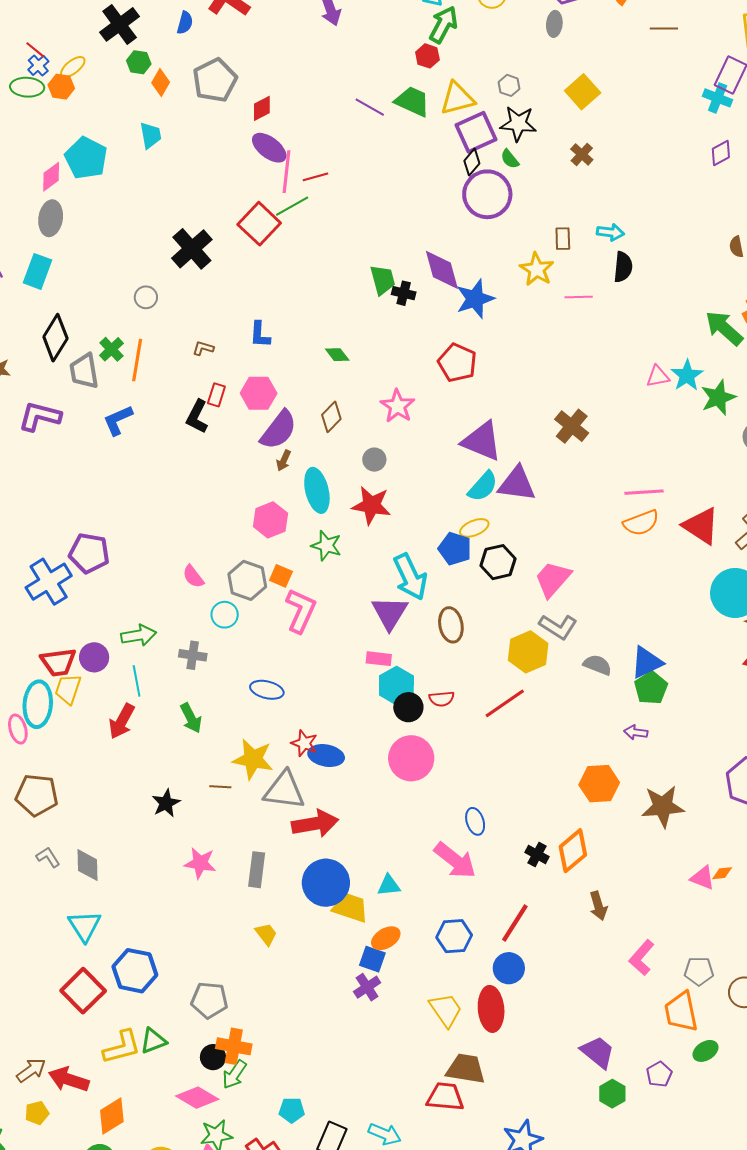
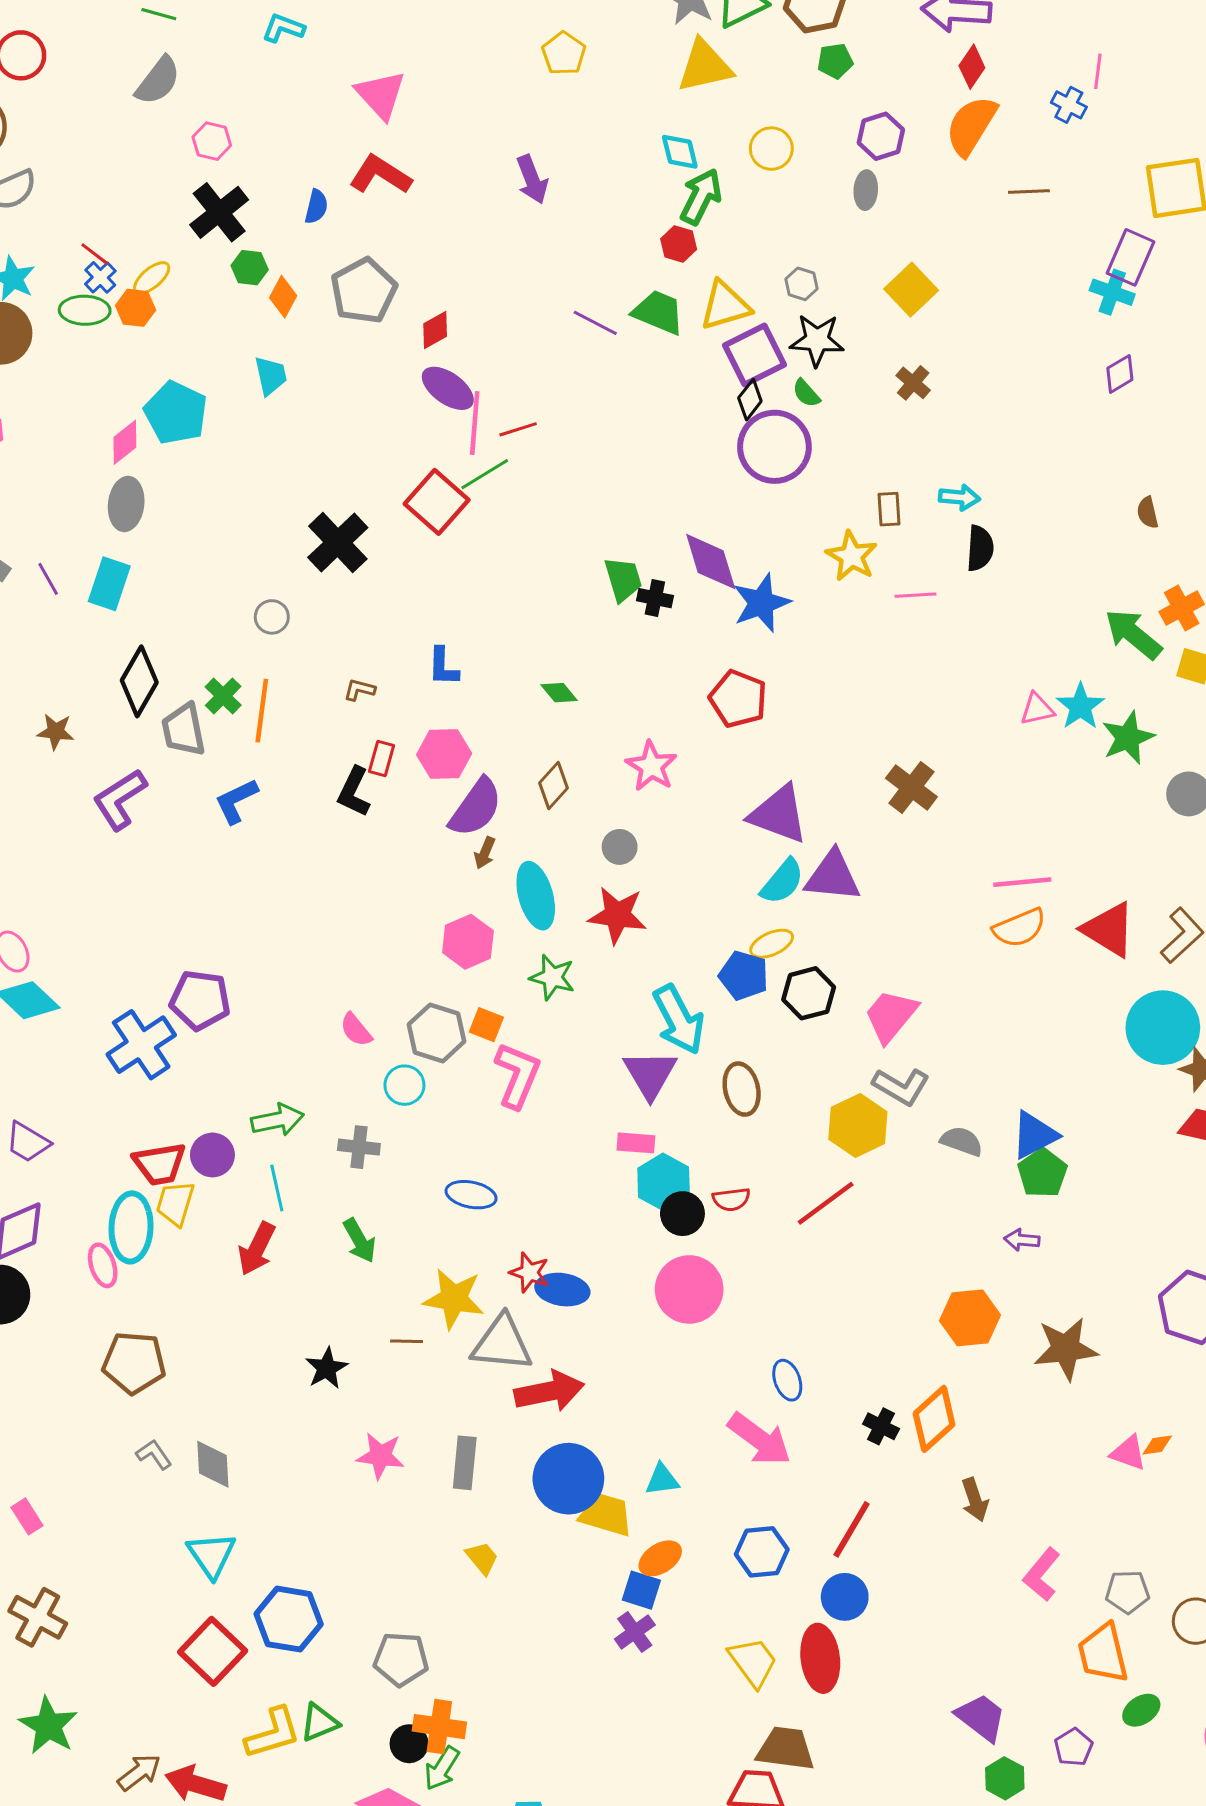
purple L-shape: (40, 416) -> (120, 799), turned -45

